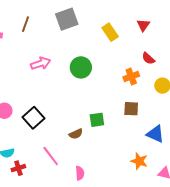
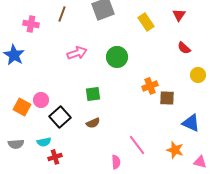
orange cross: (131, 77) -> (150, 86), moved
black square: (34, 118) -> (60, 117), moved
green square: (97, 120) -> (93, 94), moved
brown semicircle: (76, 134) -> (93, 123), moved
pink line: (51, 156) -> (137, 145), moved

